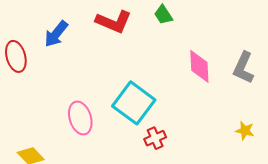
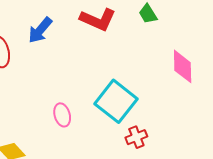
pink ellipse: (80, 118) -> (62, 115), size x0.7

